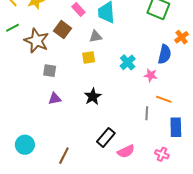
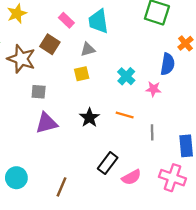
purple triangle: (55, 99) -> (47, 123), size x1.5
orange line: (164, 99) -> (125, 115), moved
pink cross: (162, 154) -> (172, 178), size x1.6

